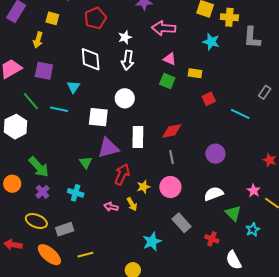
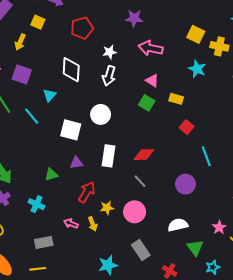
red square: (209, 99) -> (187, 127), turned -32
cyan line: (59, 109) -> (32, 116), turned 30
cyan line: (240, 114) -> (206, 156), moved, turned 36
purple triangle: (108, 148) -> (76, 163), size x0.6
gray line: (172, 157) -> (140, 181), turned -40
green triangle: (86, 163) -> (51, 175), turned 40
gray rectangle: (65, 229) -> (44, 242), moved

